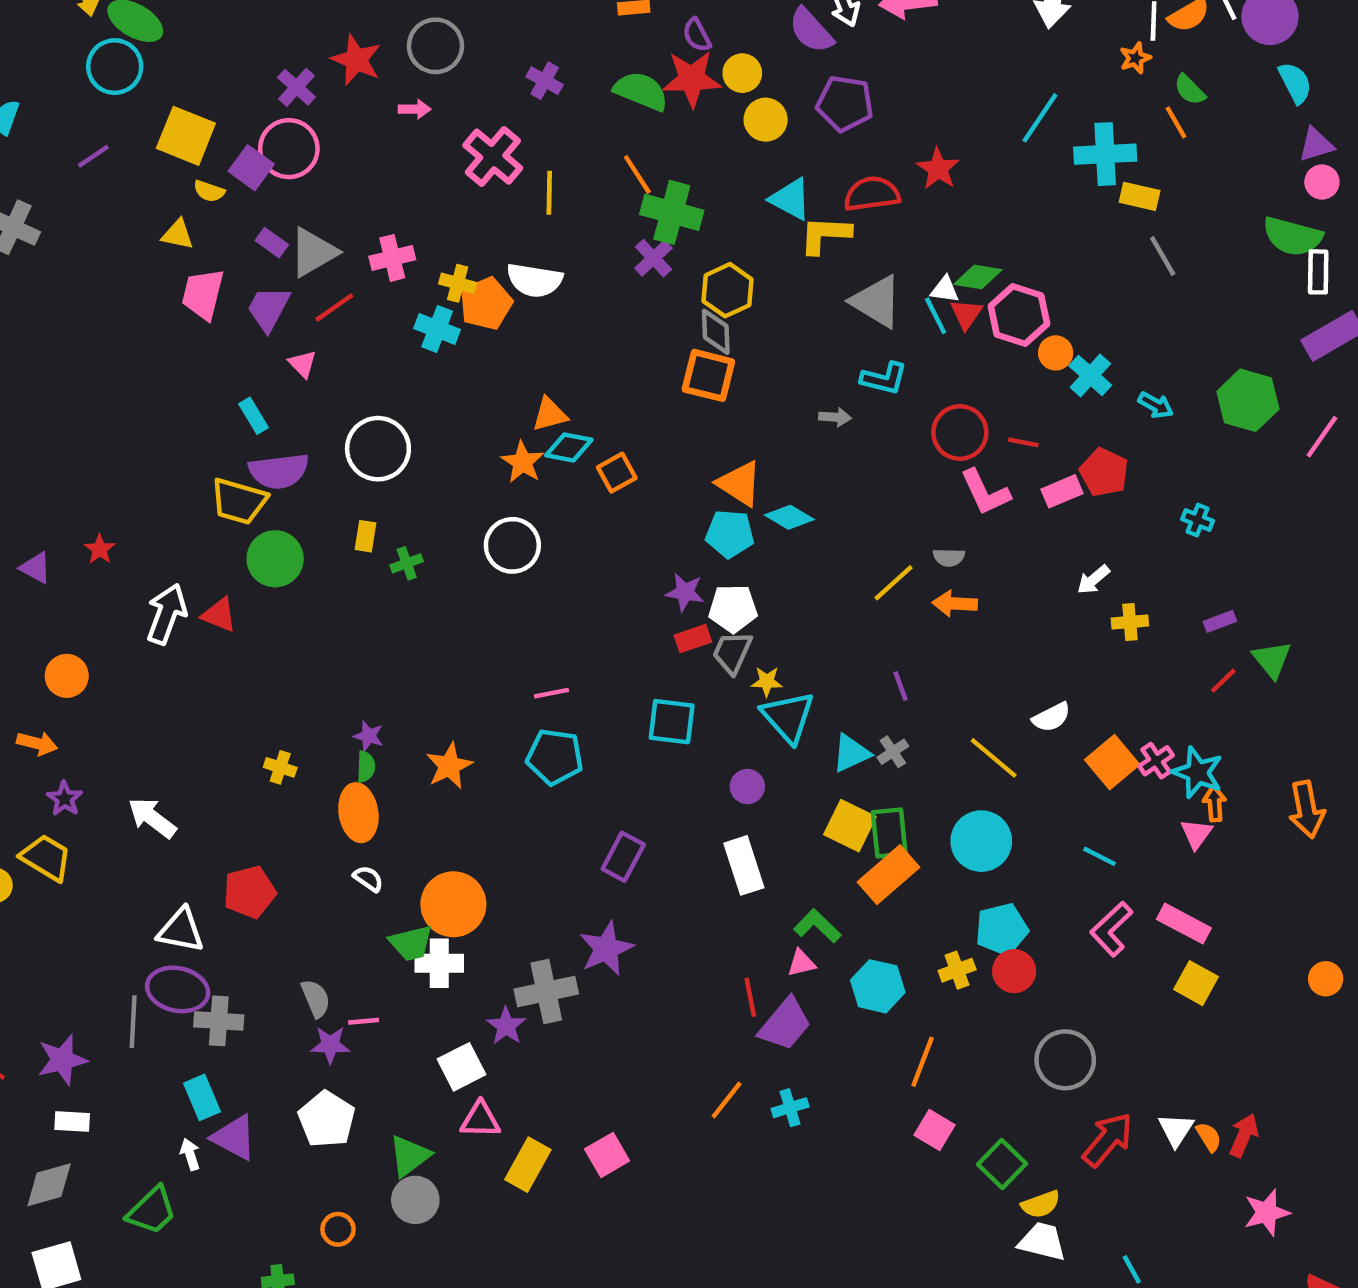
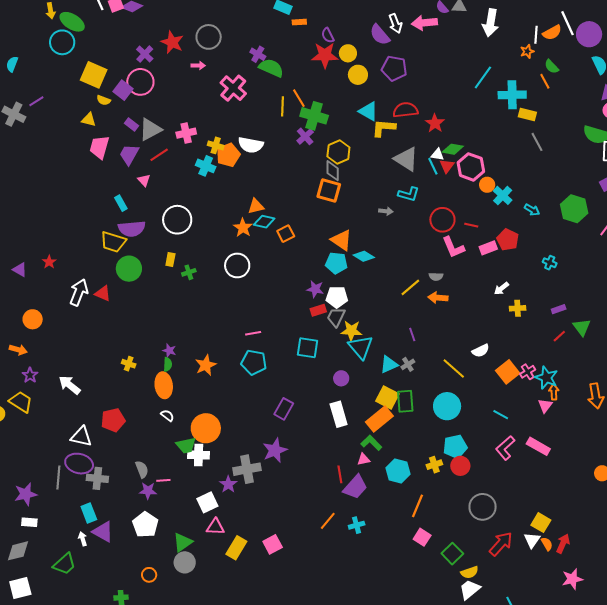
green semicircle: (641, 91) -> (271, 68), moved
purple line: (93, 156) -> (36, 101), moved
red star: (938, 169) -> (435, 123), moved
yellow line: (549, 193) -> (282, 106), moved
yellow star: (767, 682) -> (351, 331), size x1.5
orange rectangle: (888, 875) -> (379, 419), moved
yellow square: (1196, 983) -> (541, 523), moved
white trapezoid: (1042, 1242) -> (470, 589), turned -55

